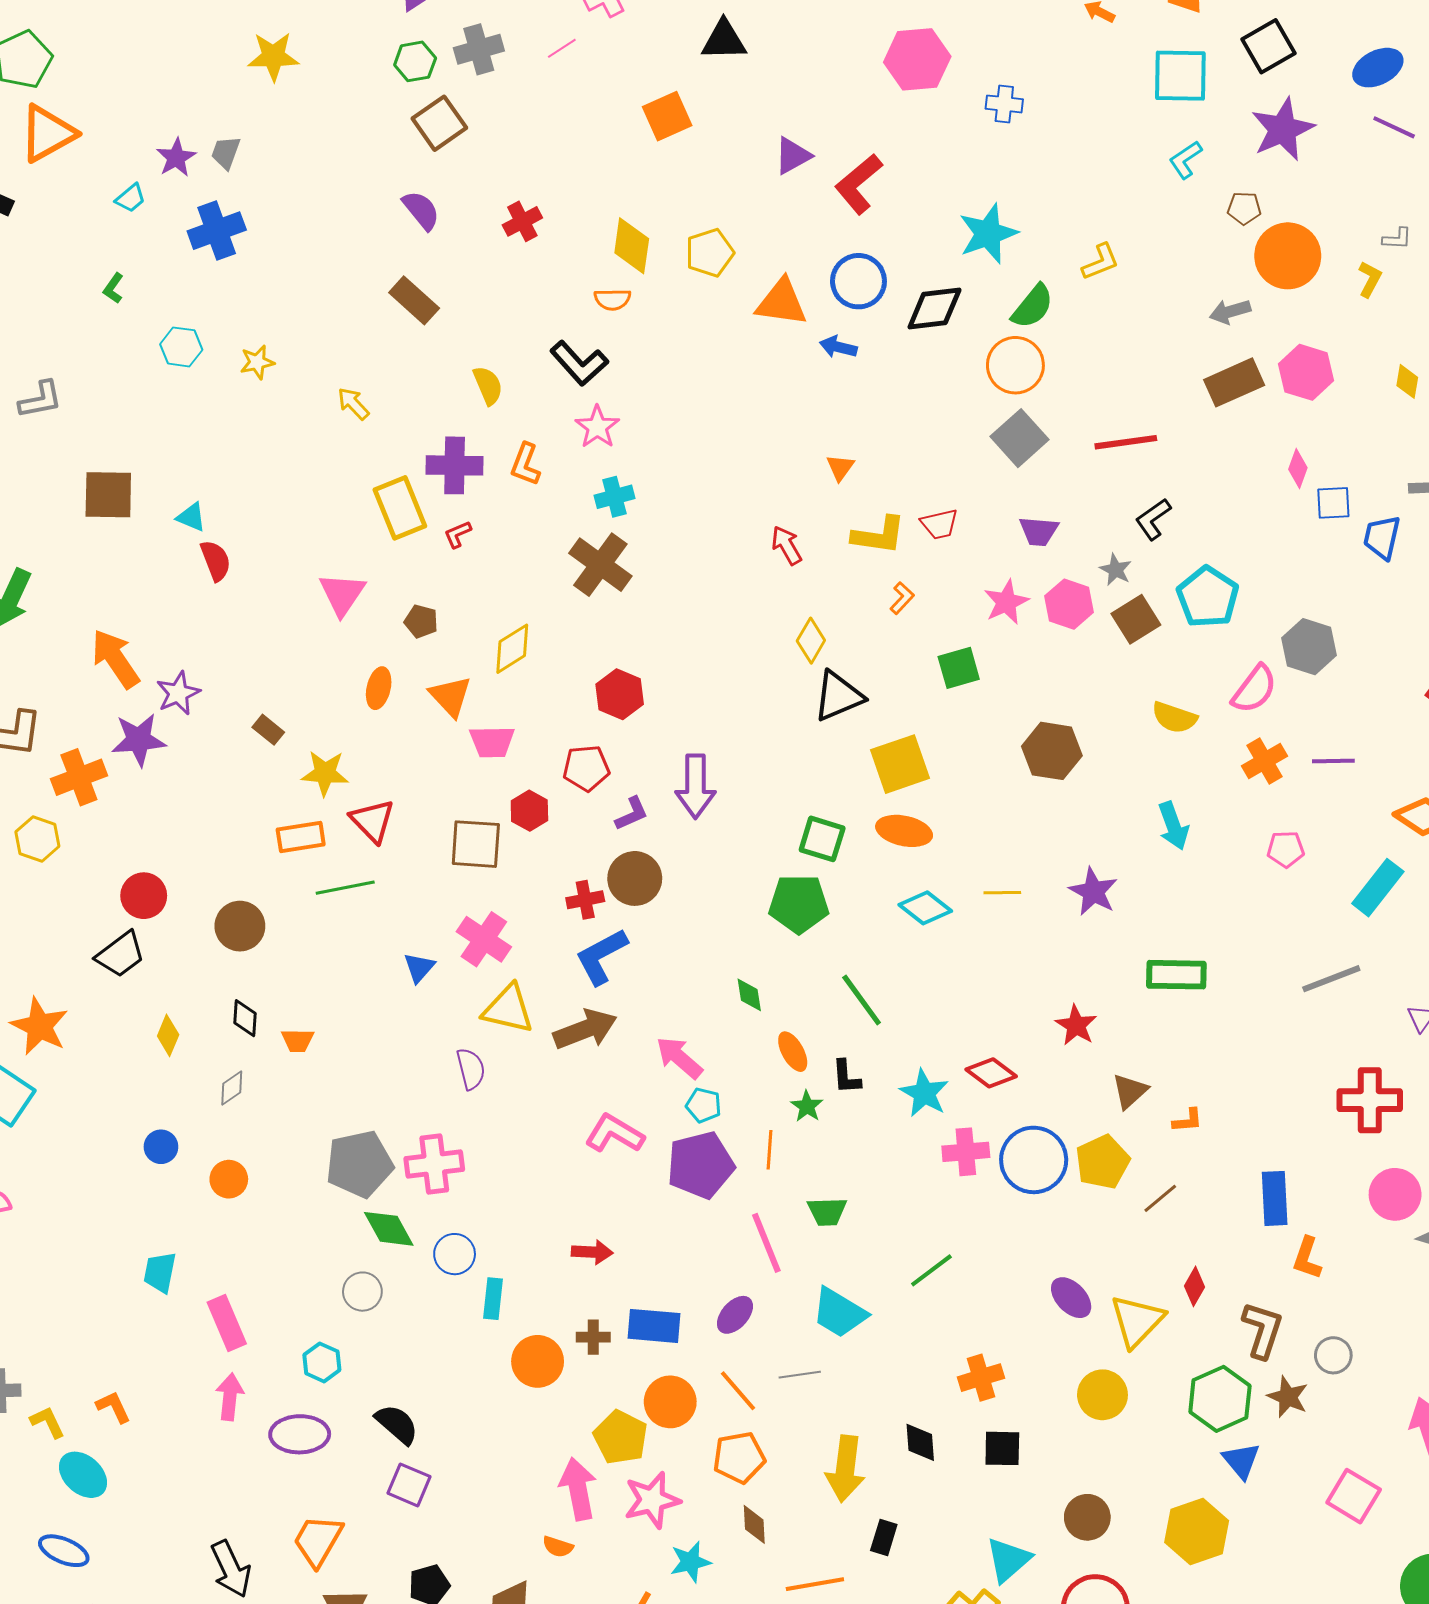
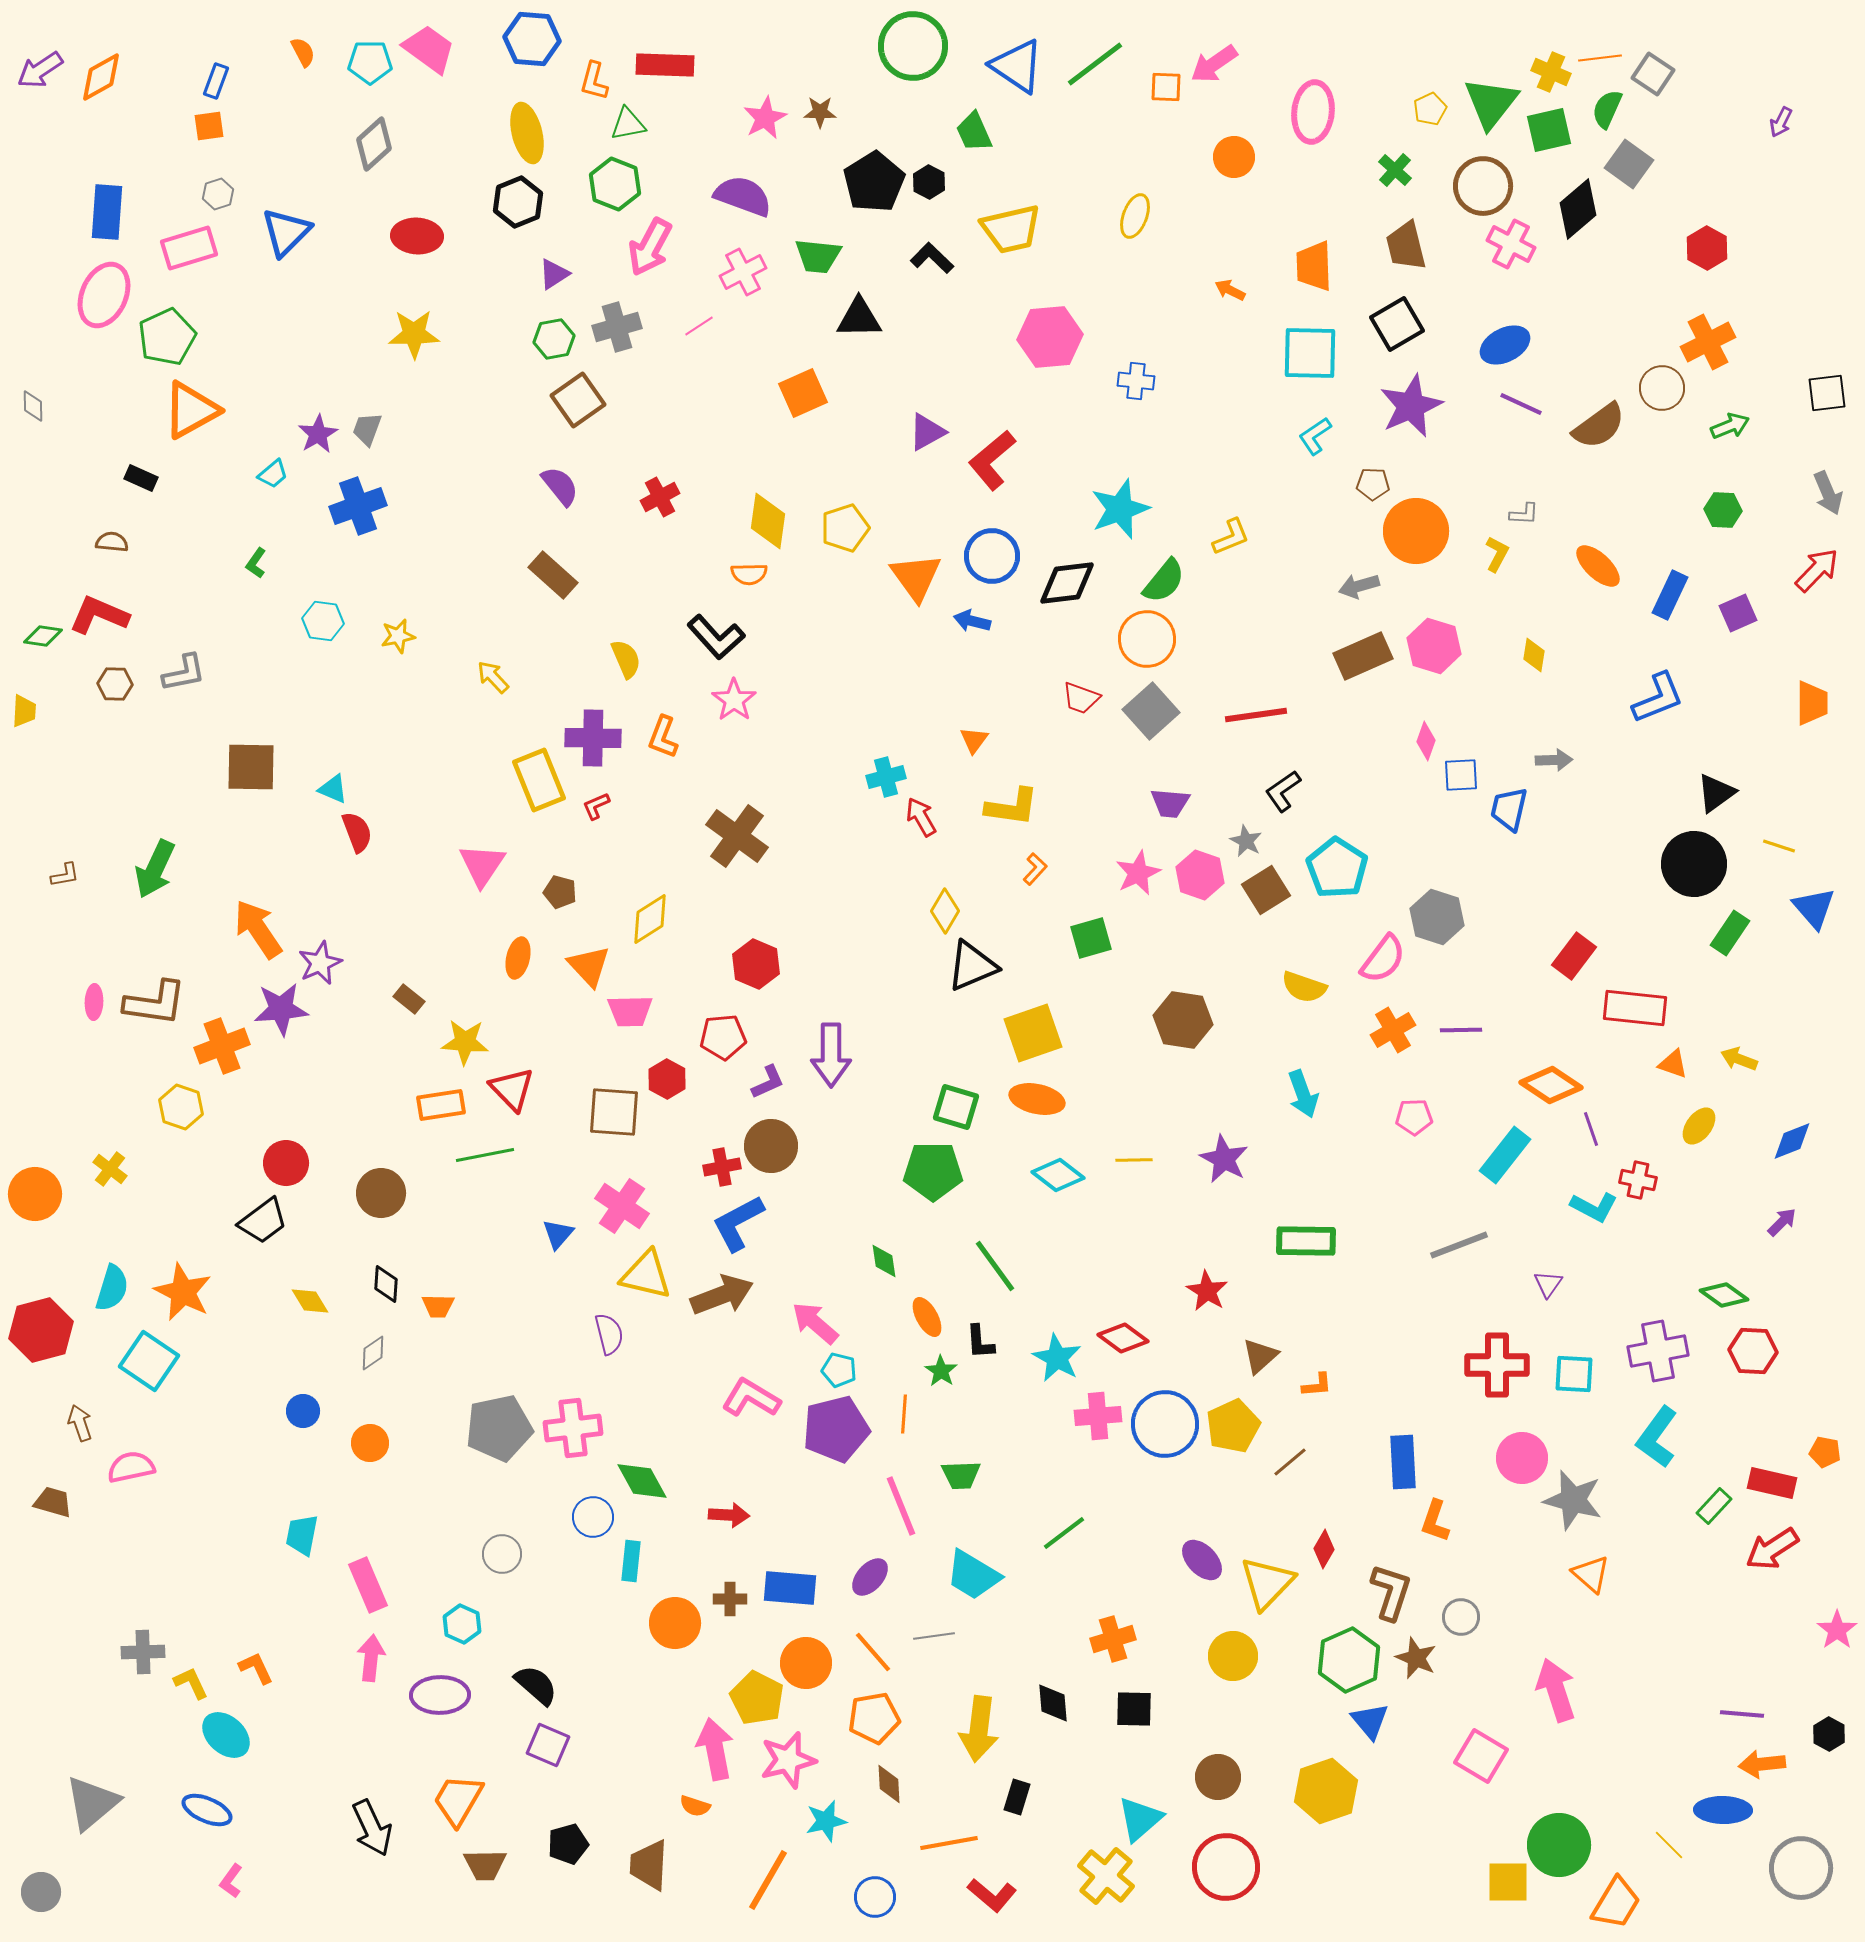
orange triangle: (782, 302) -> (916, 577), turned 46
cyan cross: (615, 497) -> (886, 777), moved
red trapezoid: (939, 524) -> (1081, 698), moved, turned 33
yellow diamond: (168, 1035) -> (310, 1301), turned -54
green diamond: (389, 1229) -> (642, 1481), moved

